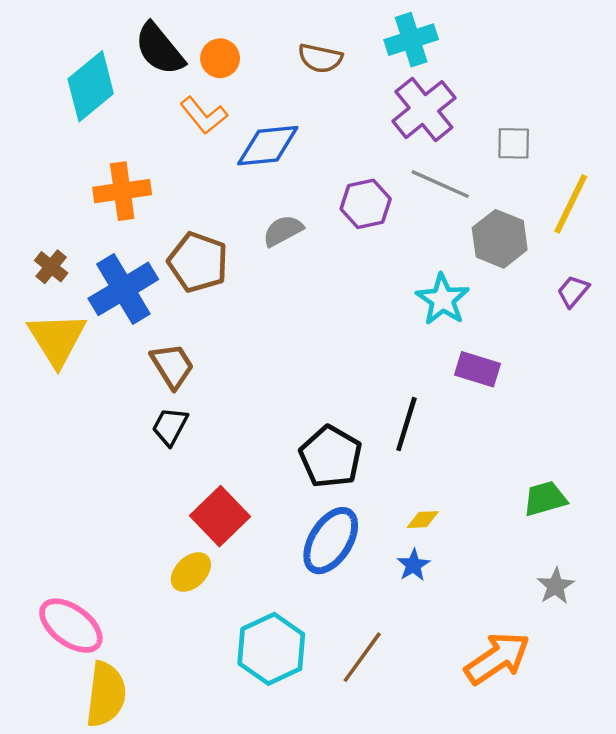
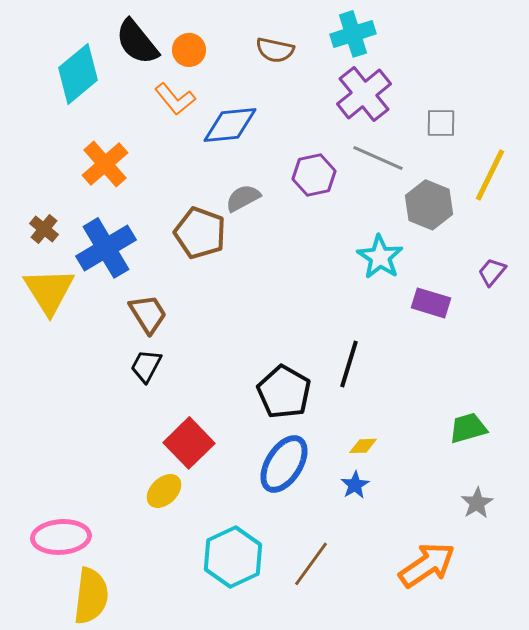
orange cross: (122, 191) -> (105, 164), turned -33
brown pentagon: (198, 262) -> (200, 233), moved
purple trapezoid: (573, 291) -> (492, 272), moved
purple rectangle: (478, 369) -> (431, 303), moved
pink ellipse: (71, 626) -> (61, 537), turned -40

